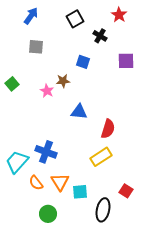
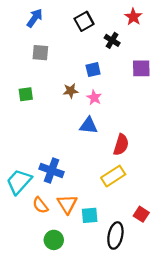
blue square: (83, 62) -> (93, 70), turned -32
green square: (12, 84) -> (26, 94), moved, turned 32
pink star: (47, 91) -> (94, 98), moved

